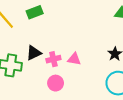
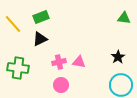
black triangle: (34, 53) -> (40, 39), moved

